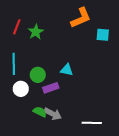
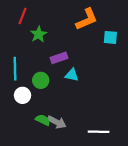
red line: (17, 27) -> (22, 16), moved
purple rectangle: (51, 88) -> (59, 58), moved

